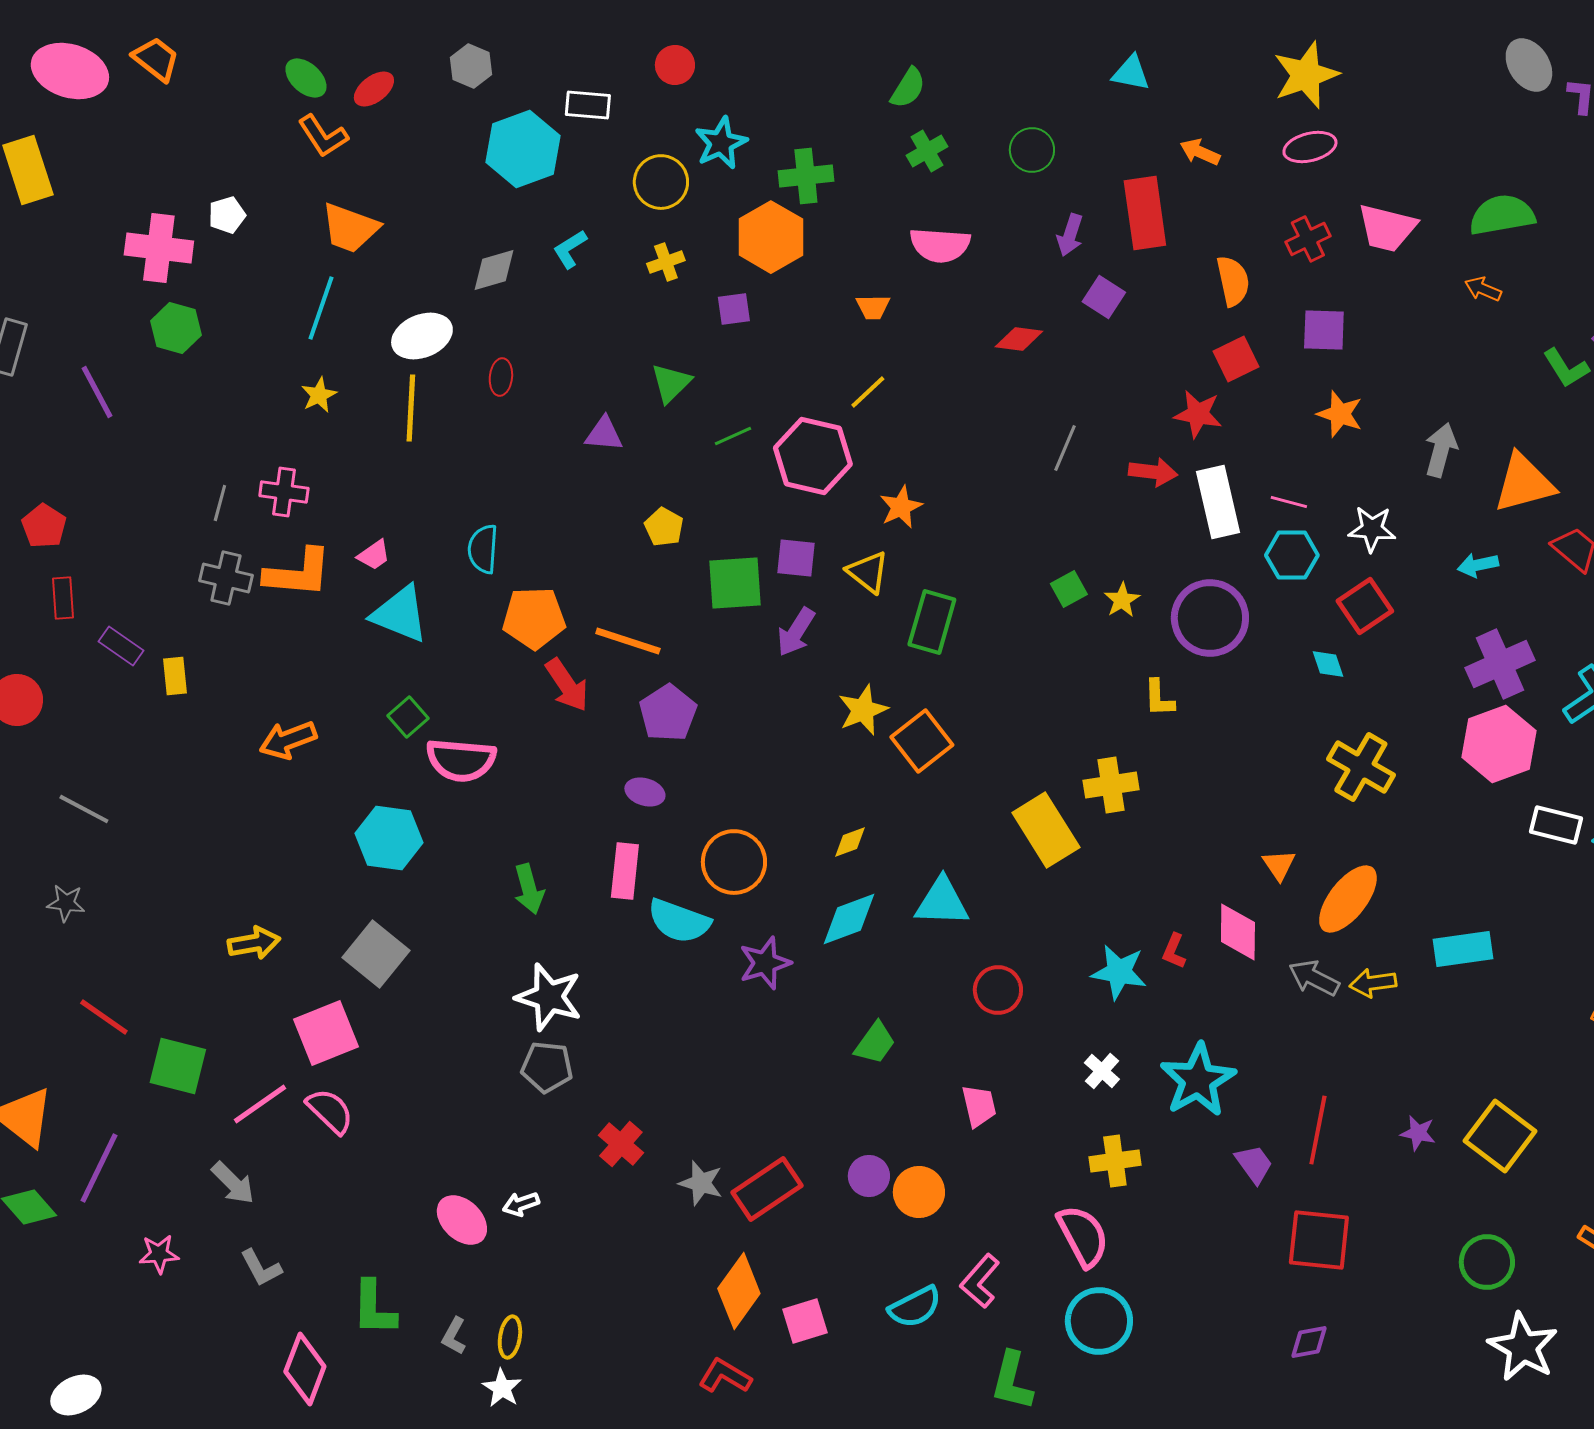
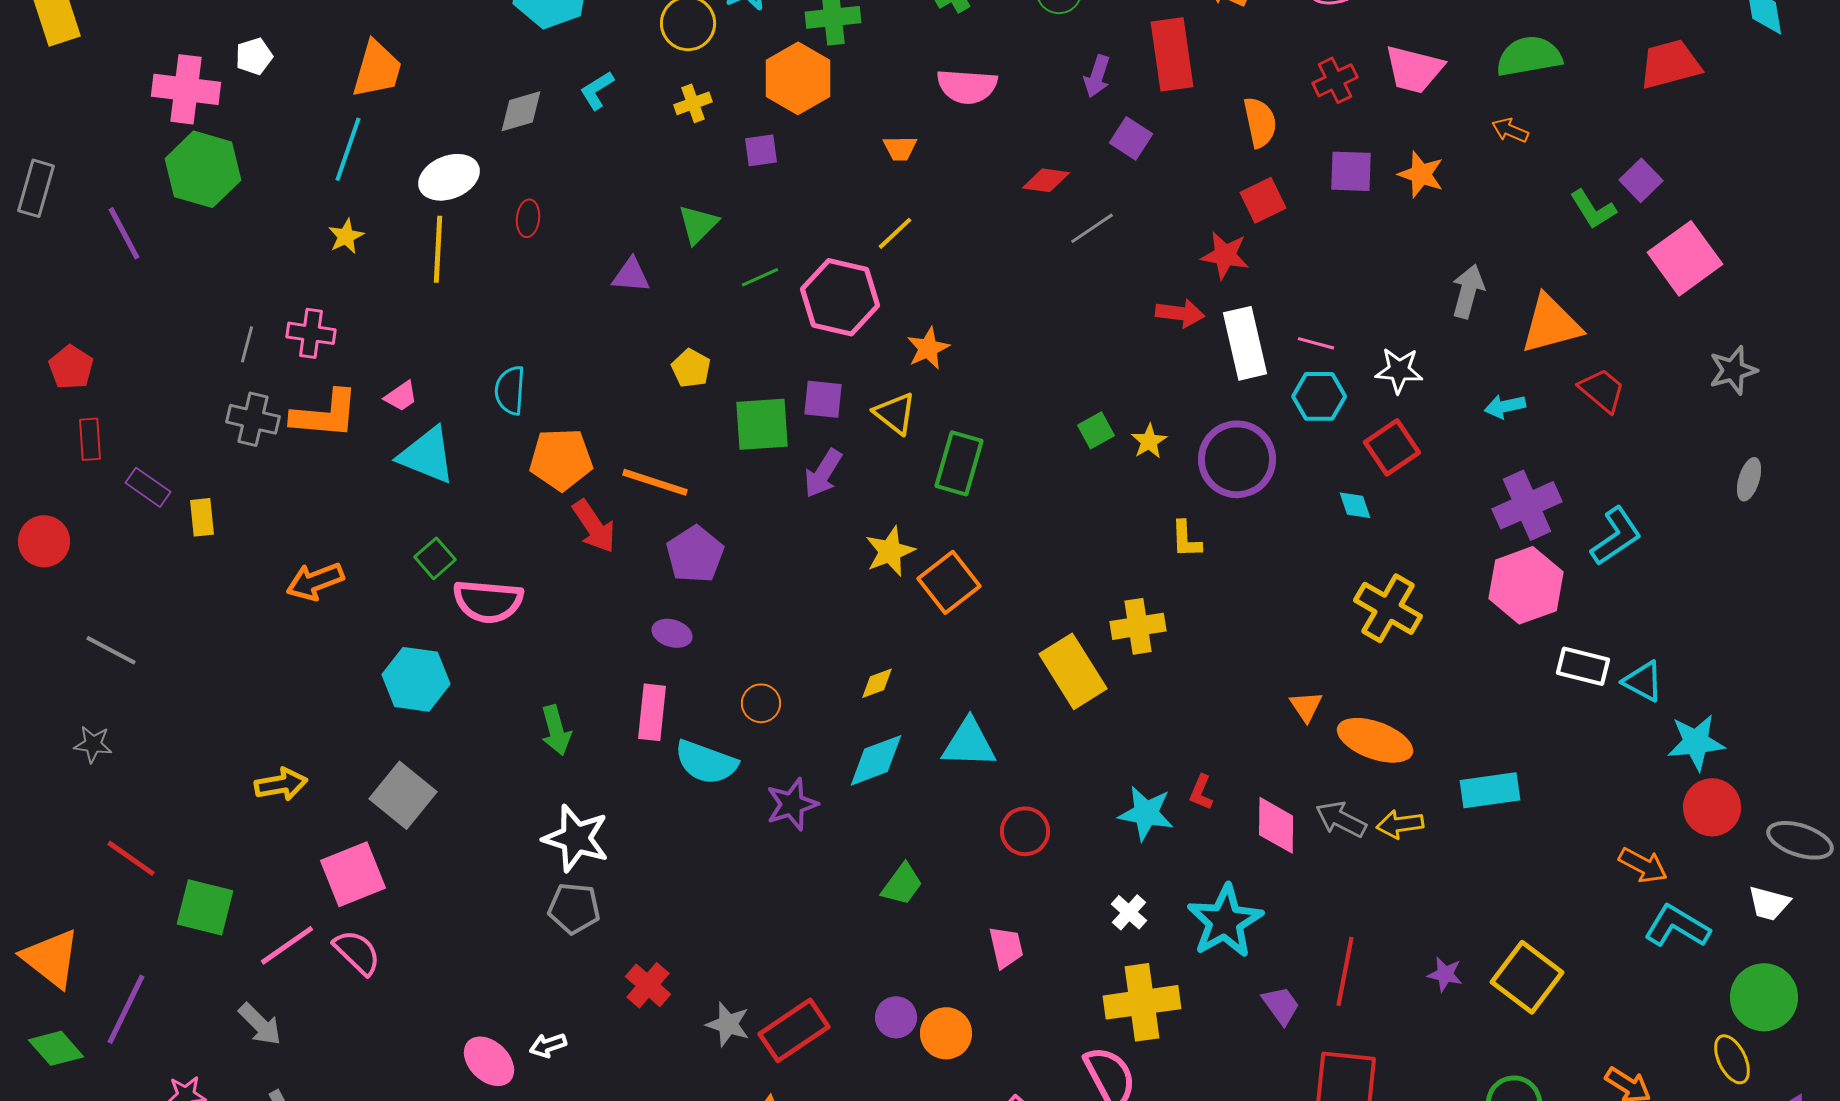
orange trapezoid: (350, 228) -> (377, 69), turned -94
green hexagon: (176, 328) -> (203, 169), size x1.5
orange star: (1340, 414) -> (1421, 174), moved
gray line: (1065, 448) -> (1092, 228), moved, turned 33
orange circle: (734, 862) -> (761, 703), size x0.6
orange ellipse: (1348, 899) -> (1375, 740), turned 72
pink diamond: (1238, 932) -> (1276, 825), moved
yellow cross: (1115, 1161) -> (1142, 1002), size x1.5

